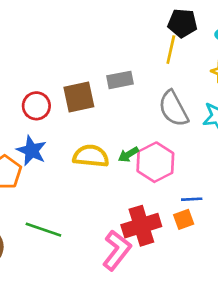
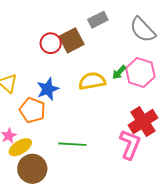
red circle: (36, 106) -> (51, 43), moved
blue star: (32, 151) -> (48, 89), turned -30

